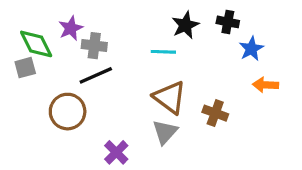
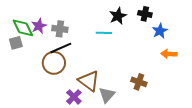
purple star: (71, 28) -> (39, 26), moved
brown triangle: (170, 97) -> (89, 81), moved
brown circle: (68, 112) -> (54, 63), moved
brown cross: (215, 113) -> (139, 82), moved
gray triangle: (165, 132) -> (107, 95), moved

